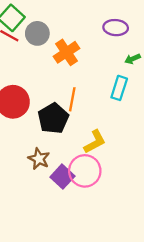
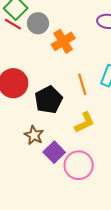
orange line: (72, 99) -> (82, 84), moved, turned -30
pink circle: (85, 171) -> (79, 165), moved

